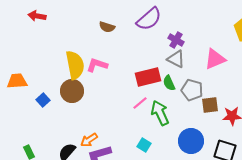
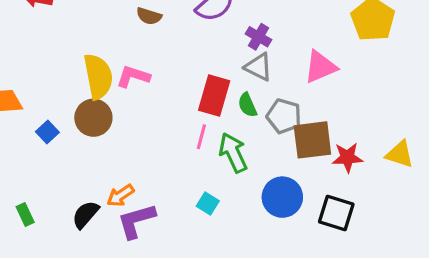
red rectangle: (148, 77) -> (214, 95), turned -60
pink line: (140, 103) -> (201, 137), turned -35
brown square: (210, 105) -> (312, 140), size x1.5

